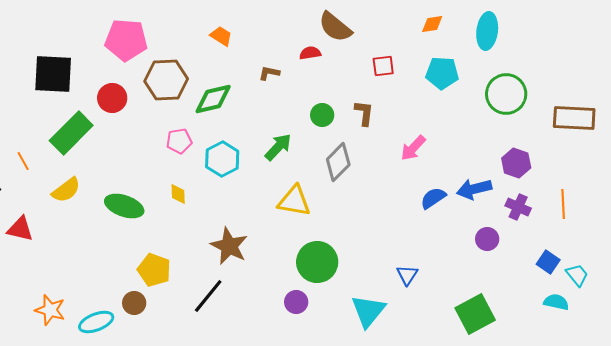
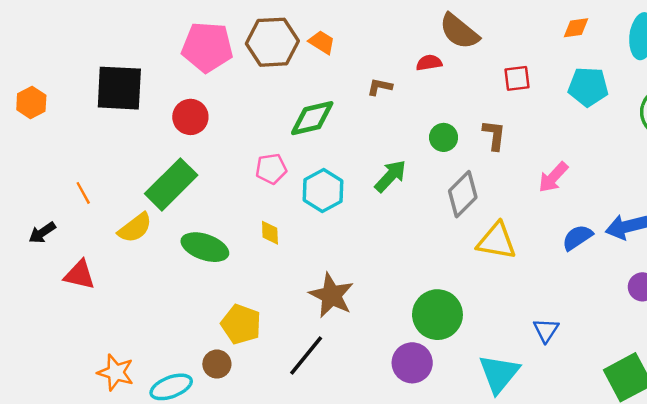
brown hexagon: (166, 80) -> (272, 42), moved
green rectangle: (71, 133) -> (171, 184), moved
yellow triangle: (294, 201) -> (497, 241), moved
purple circle: (296, 302) -> (412, 363), size x1.4

